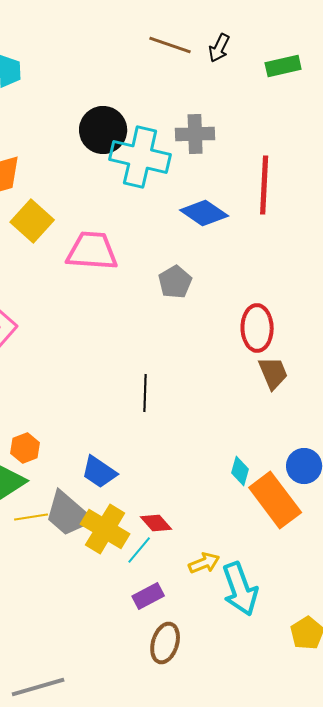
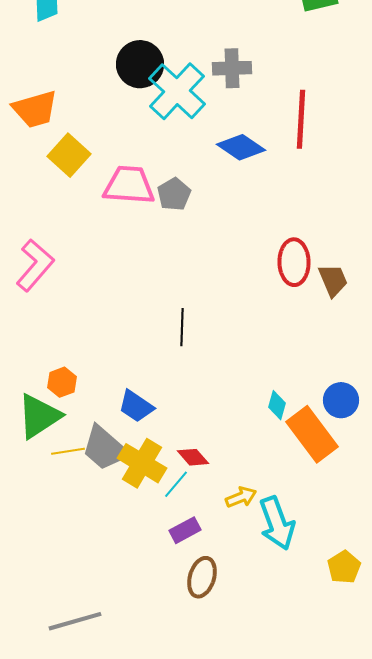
cyan cross: (140, 157) -> (177, 91), turned 30
gray pentagon: (175, 282) -> (174, 194), moved
brown trapezoid: (273, 373) -> (333, 280), moved

